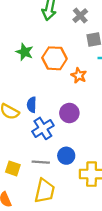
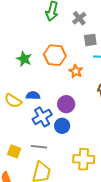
green star: (25, 52) -> (24, 59), moved
blue semicircle: (32, 105) -> (33, 95), turned 88
blue circle: (66, 156) -> (62, 126), moved

